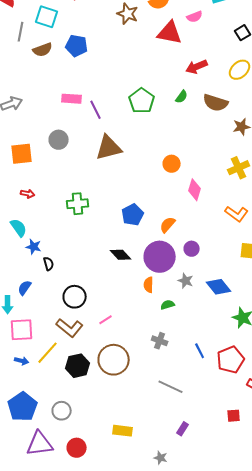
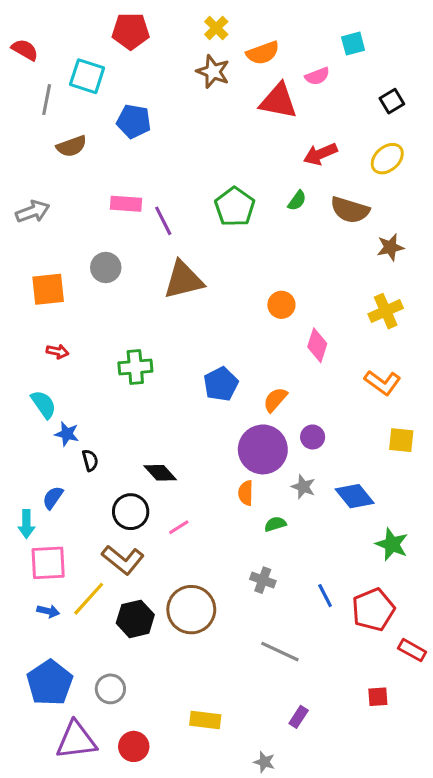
brown semicircle: (43, 50) -> (72, 146), moved
black diamond: (121, 255) -> (160, 473), moved
pink line: (106, 320) -> (179, 527), moved

